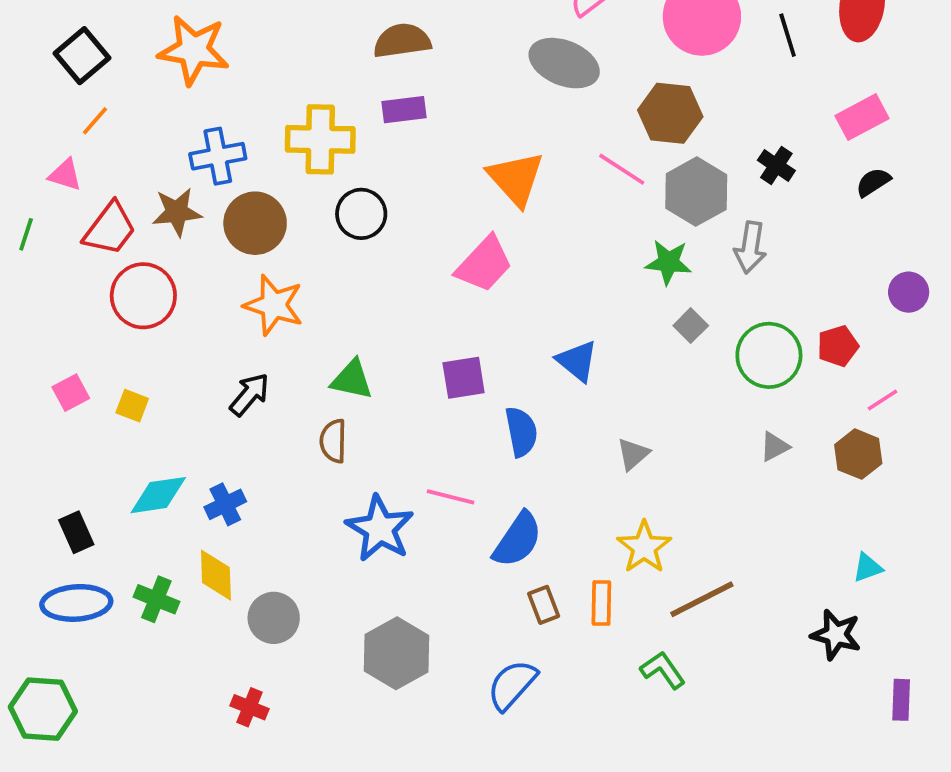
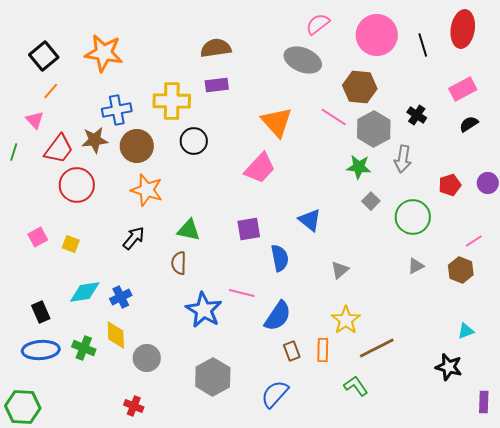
pink triangle: (65, 175) -> (35, 120), turned 30
red pentagon: (838, 346) -> (450, 185), moved

